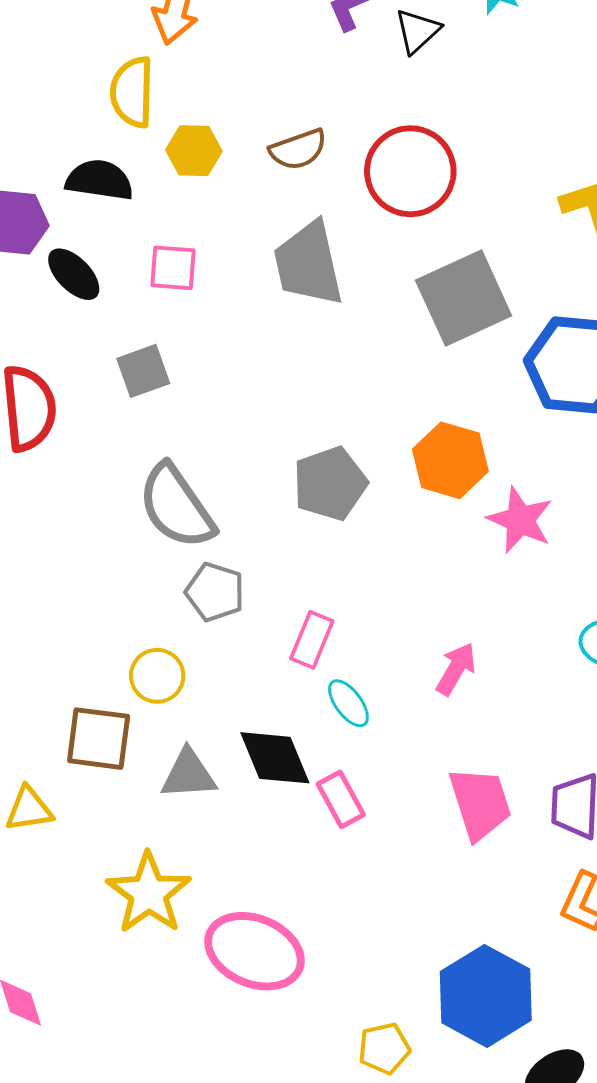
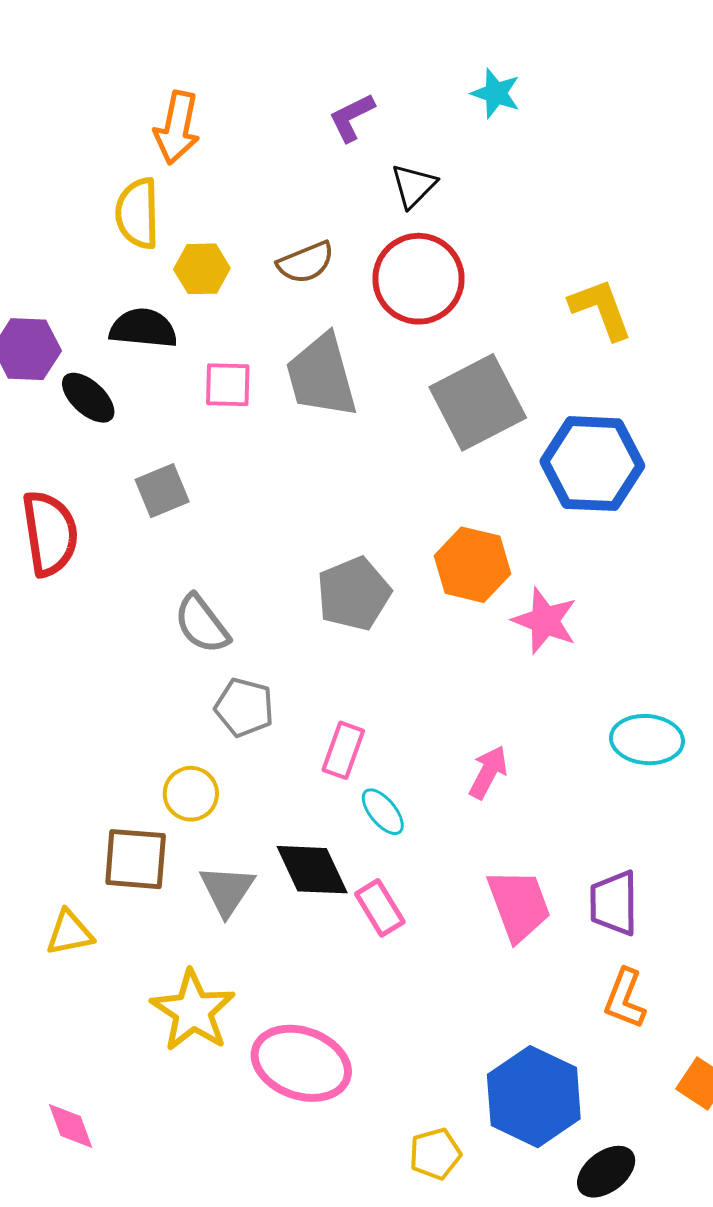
black triangle: (417, 31) -> (414, 186), moved
black semicircle: (99, 180) -> (143, 328), moved
pink square: (173, 268) -> (228, 385), moved
gray semicircle: (176, 506) -> (202, 624), size x0.7
gray triangle: (189, 774) -> (227, 890), turned -50

